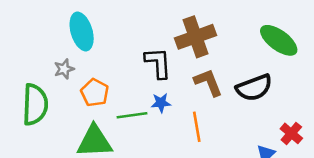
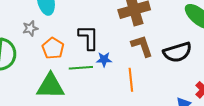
black L-shape: (158, 63) -> (89, 37), moved

